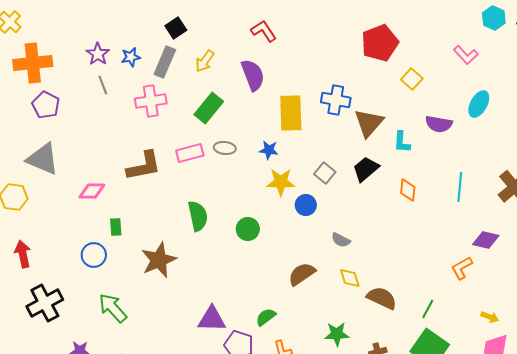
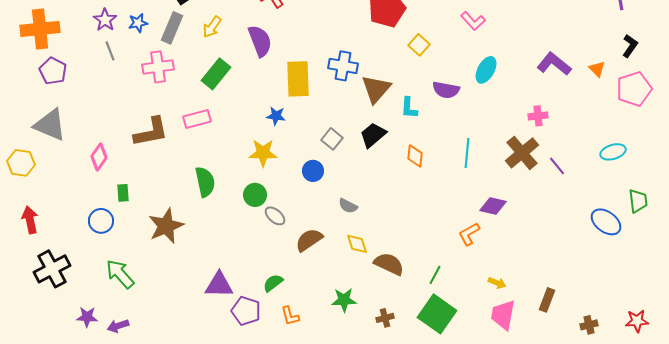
gray ellipse: (225, 148) -> (275, 216), moved, turned 35
yellow star: (281, 182) -> (263, 153), moved
pink diamond: (92, 191) -> (99, 157), turned -56

